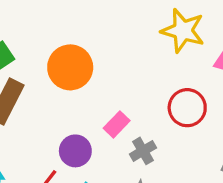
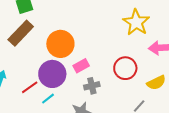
orange circle: (70, 67) -> (60, 44), moved
purple circle: (75, 151) -> (52, 74), size x1.4

